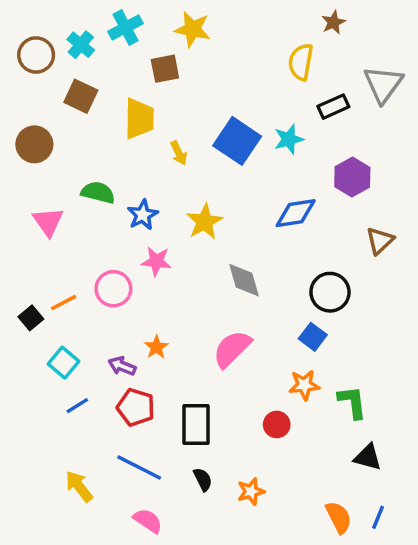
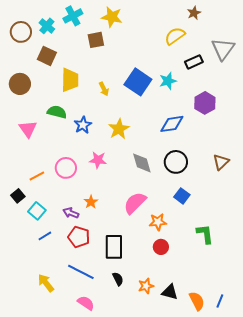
yellow semicircle: (301, 62) -> (175, 36), turned 45
yellow trapezoid: (139, 119) -> (70, 80), moved
brown triangle: (380, 241) -> (221, 162), moved
pink star: (156, 261) -> (98, 160), moved
black circle: (330, 292) -> (176, 162), moved
black square: (31, 318) -> (18, 196), moved
orange star: (304, 385) -> (158, 222), moved
black triangle: (368, 457) -> (170, 292), moved

